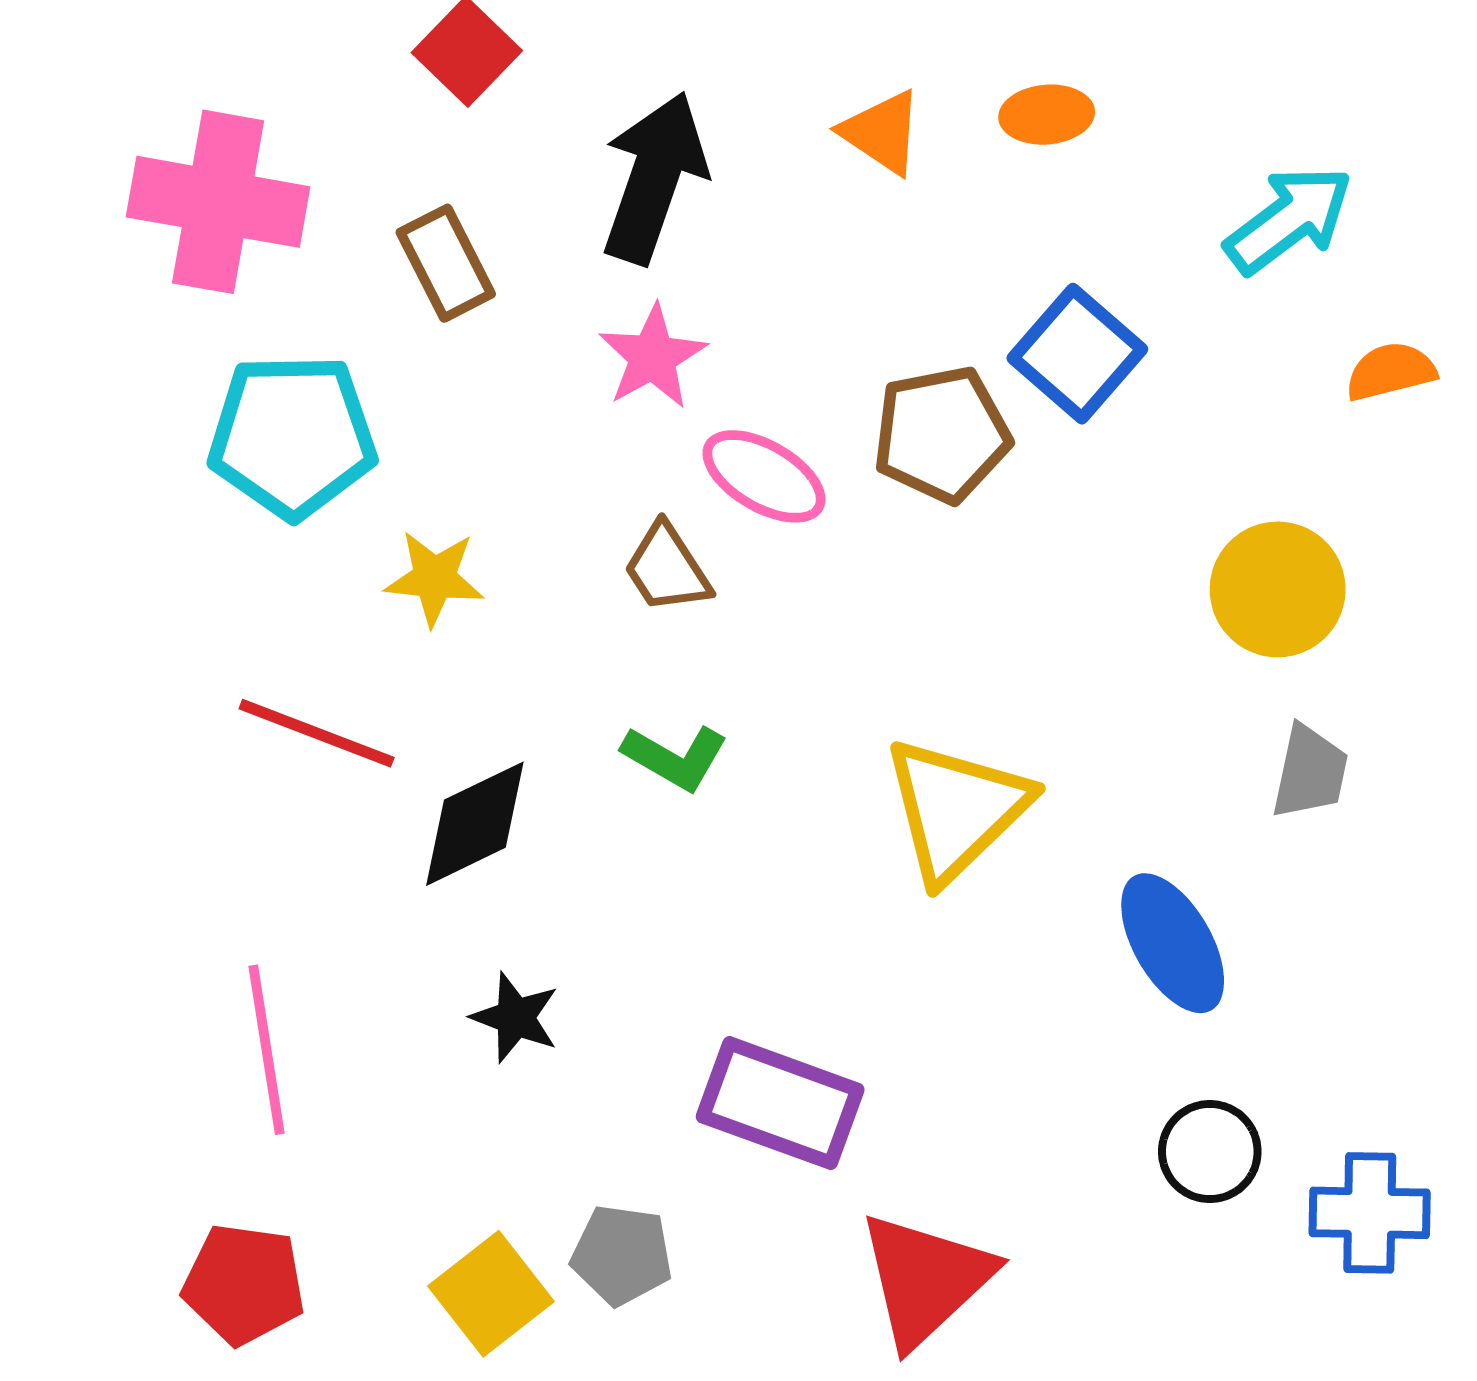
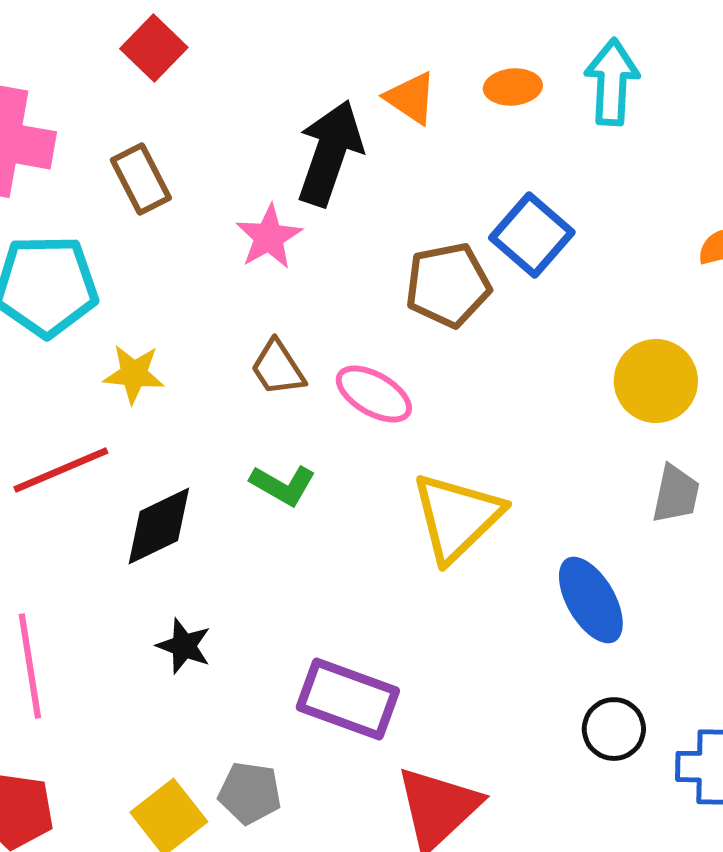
black arrow: (654, 178) -> (330, 153), moved
cyan arrow: (1289, 220) -> (612, 82), moved, turned -50
pink ellipse: (764, 476) -> (374, 394), moved
red line: (317, 733) -> (61, 470), turned -44

